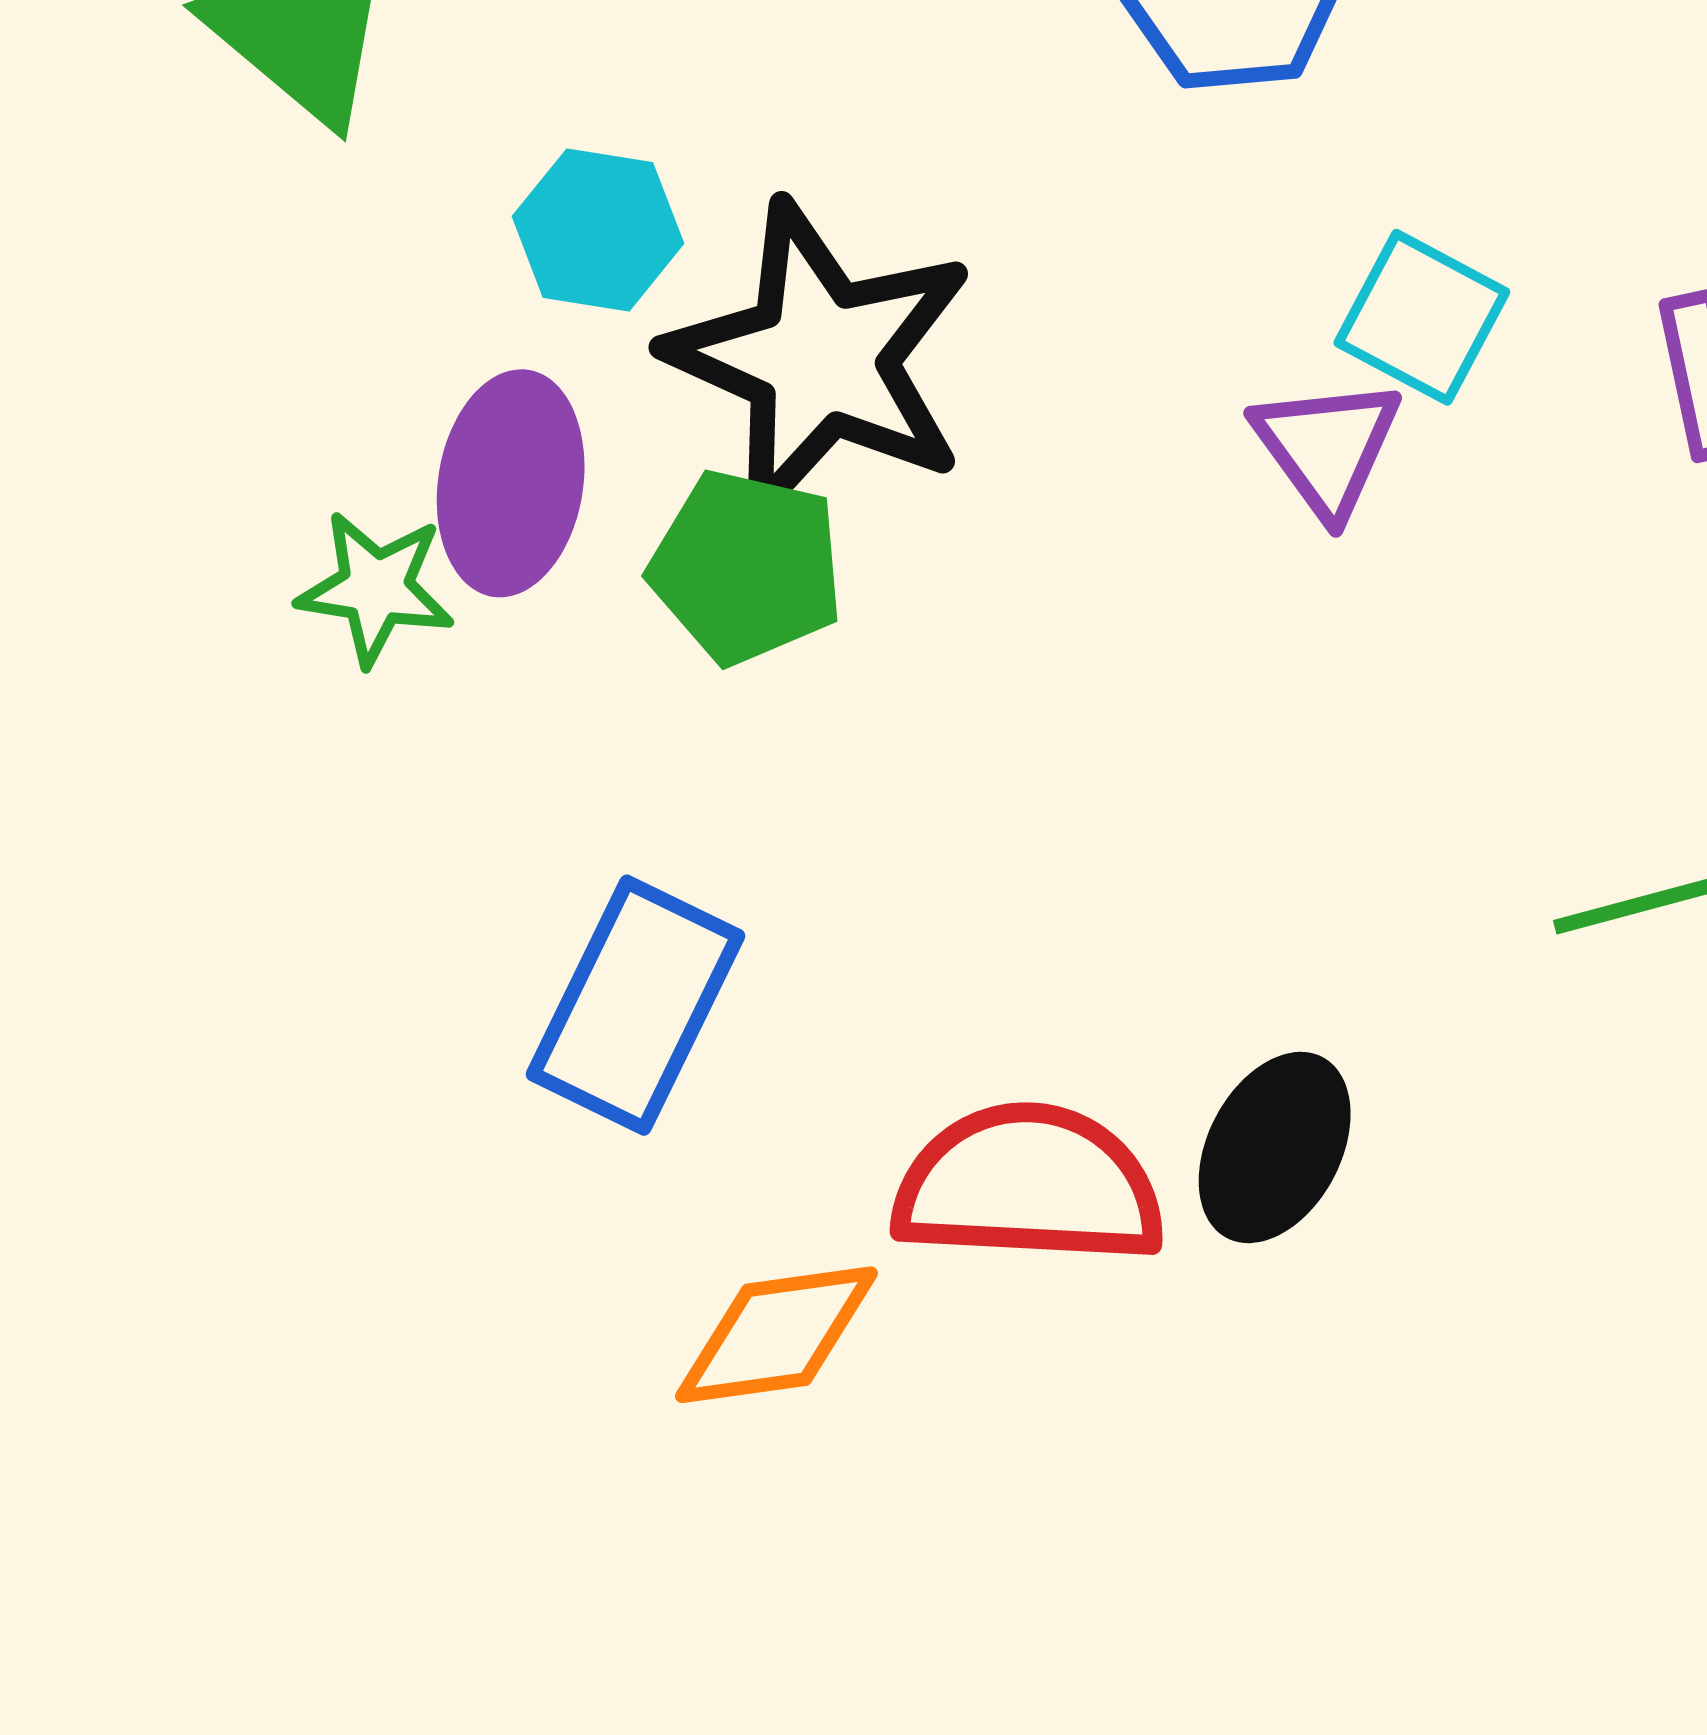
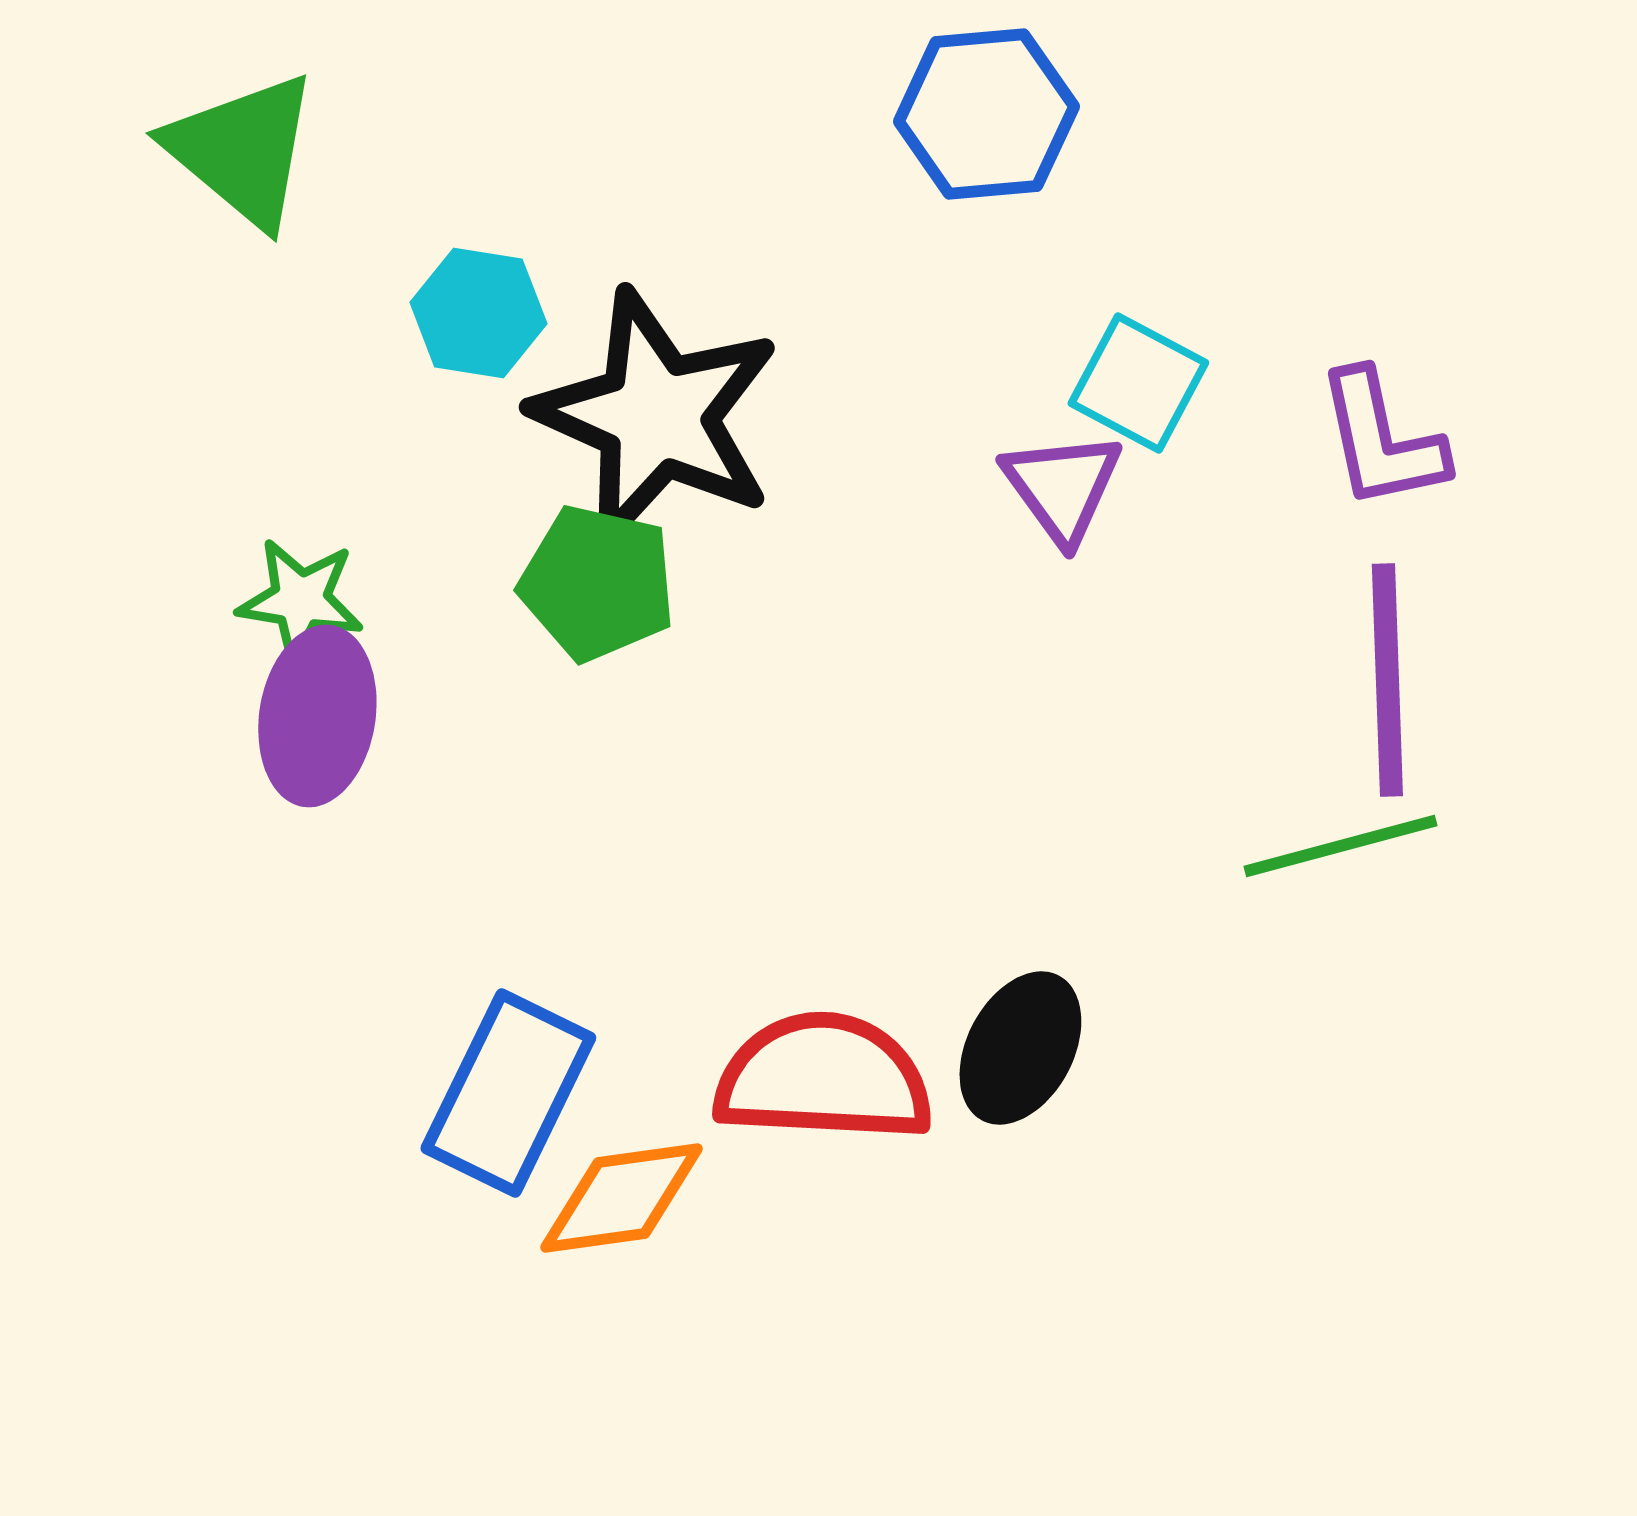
purple ellipse: (511, 483) -> (317, 716), moved
blue rectangle: (635, 1005) -> (508, 1093), moved

